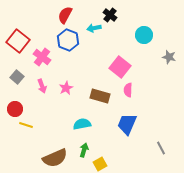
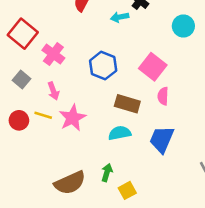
blue hexagon: (68, 40) -> (103, 66), moved
pink star: (66, 88) -> (72, 118), moved, size x1.5
cyan semicircle: (82, 124) -> (120, 133), moved
yellow line: (26, 125) -> (43, 115), moved

